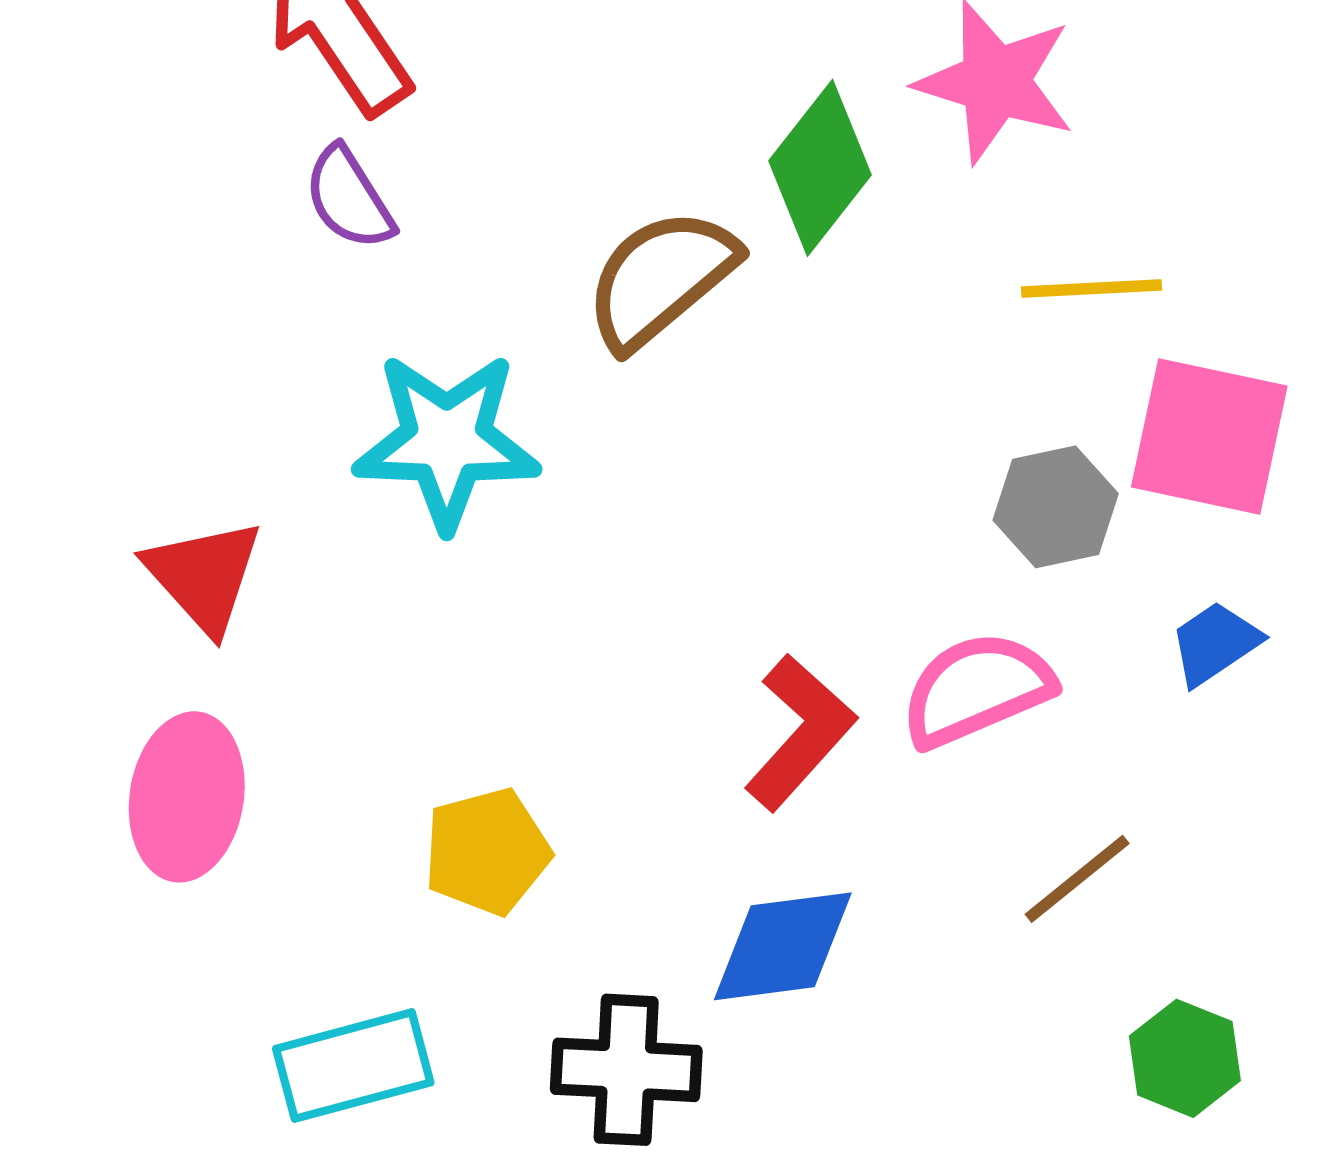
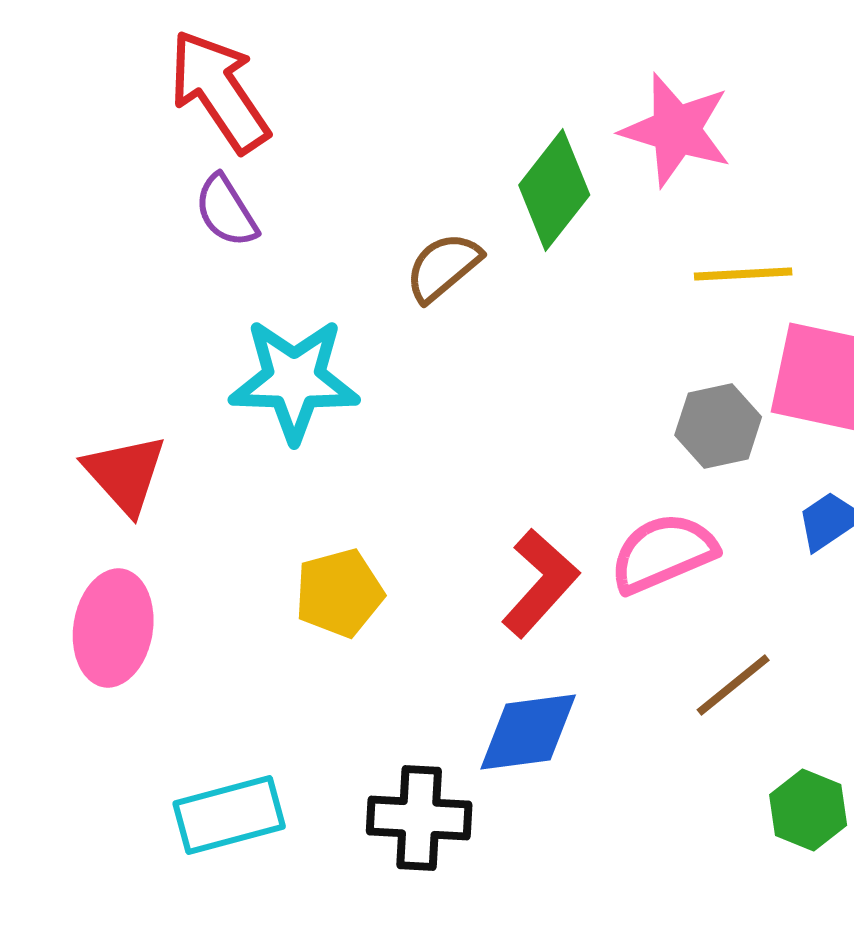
brown semicircle: (661, 278) -> (443, 267), size x0.7
yellow pentagon: (487, 852) -> (339, 593), moved

